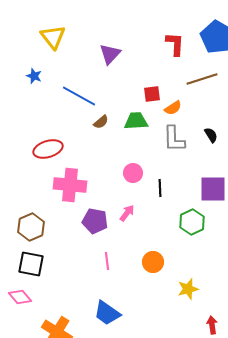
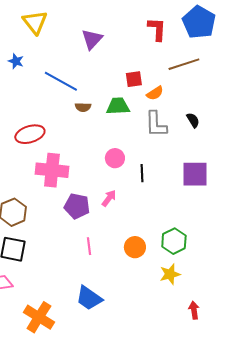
brown semicircle: (101, 122) -> (83, 107), turned 42
green hexagon: (192, 222) -> (174, 241), moved

